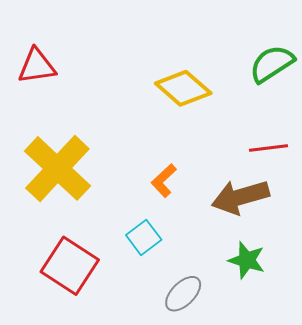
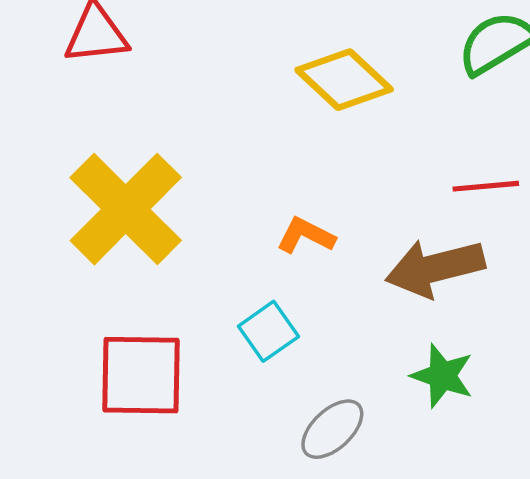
orange L-shape: (164, 181) -> (306, 236), turned 68
red square: (70, 266) -> (141, 375), turned -34

